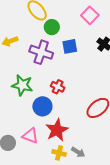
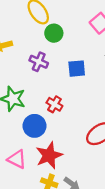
blue square: (70, 46) -> (77, 69), moved
purple cross: (41, 52) -> (39, 62), size x0.7

